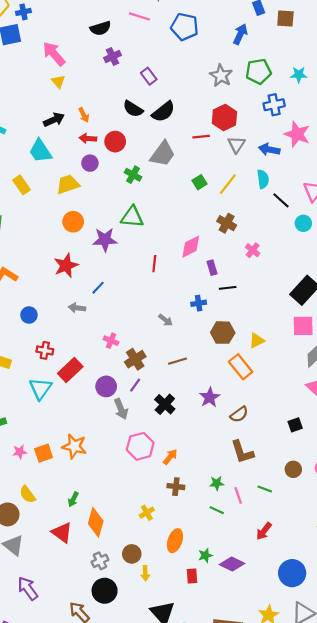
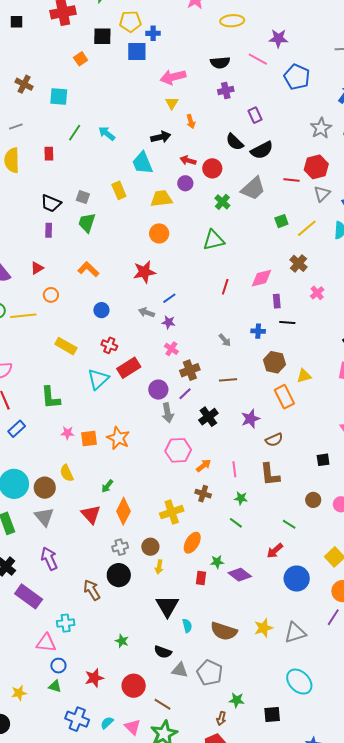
pink arrow: (54, 54) -> (173, 77), turned -75
orange arrow: (84, 115) -> (191, 121), moved
green triangle: (132, 217) -> (214, 240), turned -30
purple star: (105, 240) -> (169, 322), moved, size x0.6
green line: (265, 489) -> (289, 524), moved
pink line: (238, 495) -> (234, 469), moved
yellow cross: (147, 513) -> (172, 512), size x1.6
blue circle: (292, 573) -> (297, 579), moved

